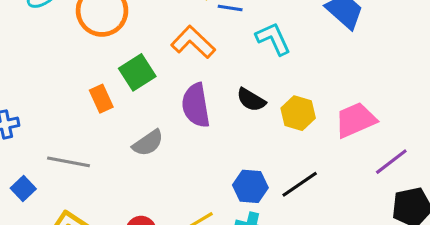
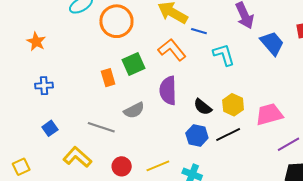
black semicircle: (251, 100) -> (203, 107), moved
gray line: (68, 162) -> (101, 127), moved
black line: (300, 184) -> (228, 134), moved
blue hexagon: (250, 186) -> (197, 135), moved

